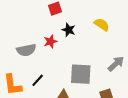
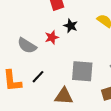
gray semicircle: (26, 50) -> (27, 46), turned 42

